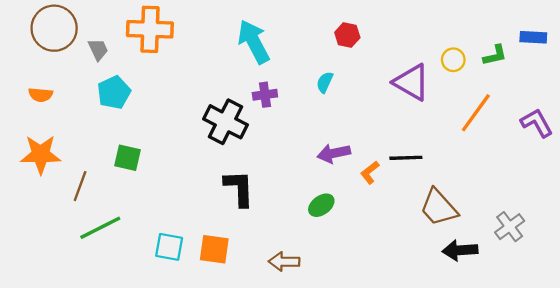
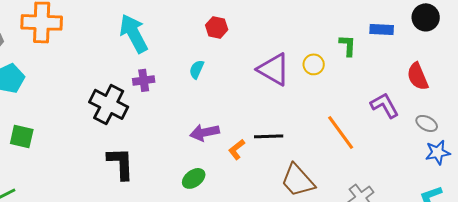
green L-shape: (495, 55) -> (348, 45), turned -75
yellow circle: (453, 60) -> (314, 64), moved
orange line: (476, 113) -> (341, 132), moved, turned -72

